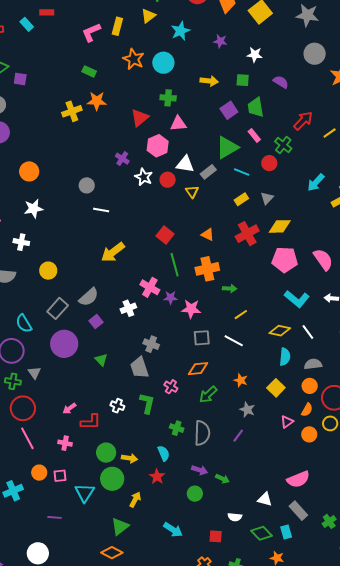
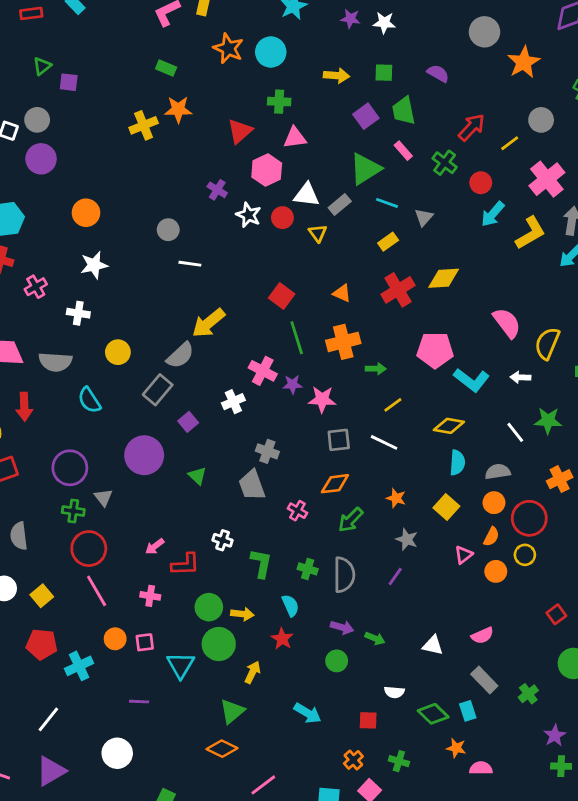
white star: (255, 55) -> (384, 23), moved
red circle: (269, 163) -> (481, 183), moved
gray triangle: (267, 198) -> (424, 217), moved
pink pentagon: (285, 260) -> (435, 350), moved
gray semicircle: (89, 297) -> (180, 355), moved
gray rectangle: (58, 308) -> (158, 390), moved
cyan semicircle: (24, 323) -> (89, 400), moved
white line: (308, 332) -> (515, 432), moved
green L-shape: (147, 403) -> (261, 563), moved
pink semicircle: (298, 479) -> (482, 635), size x0.7
white triangle: (265, 499) -> (433, 645), moved

